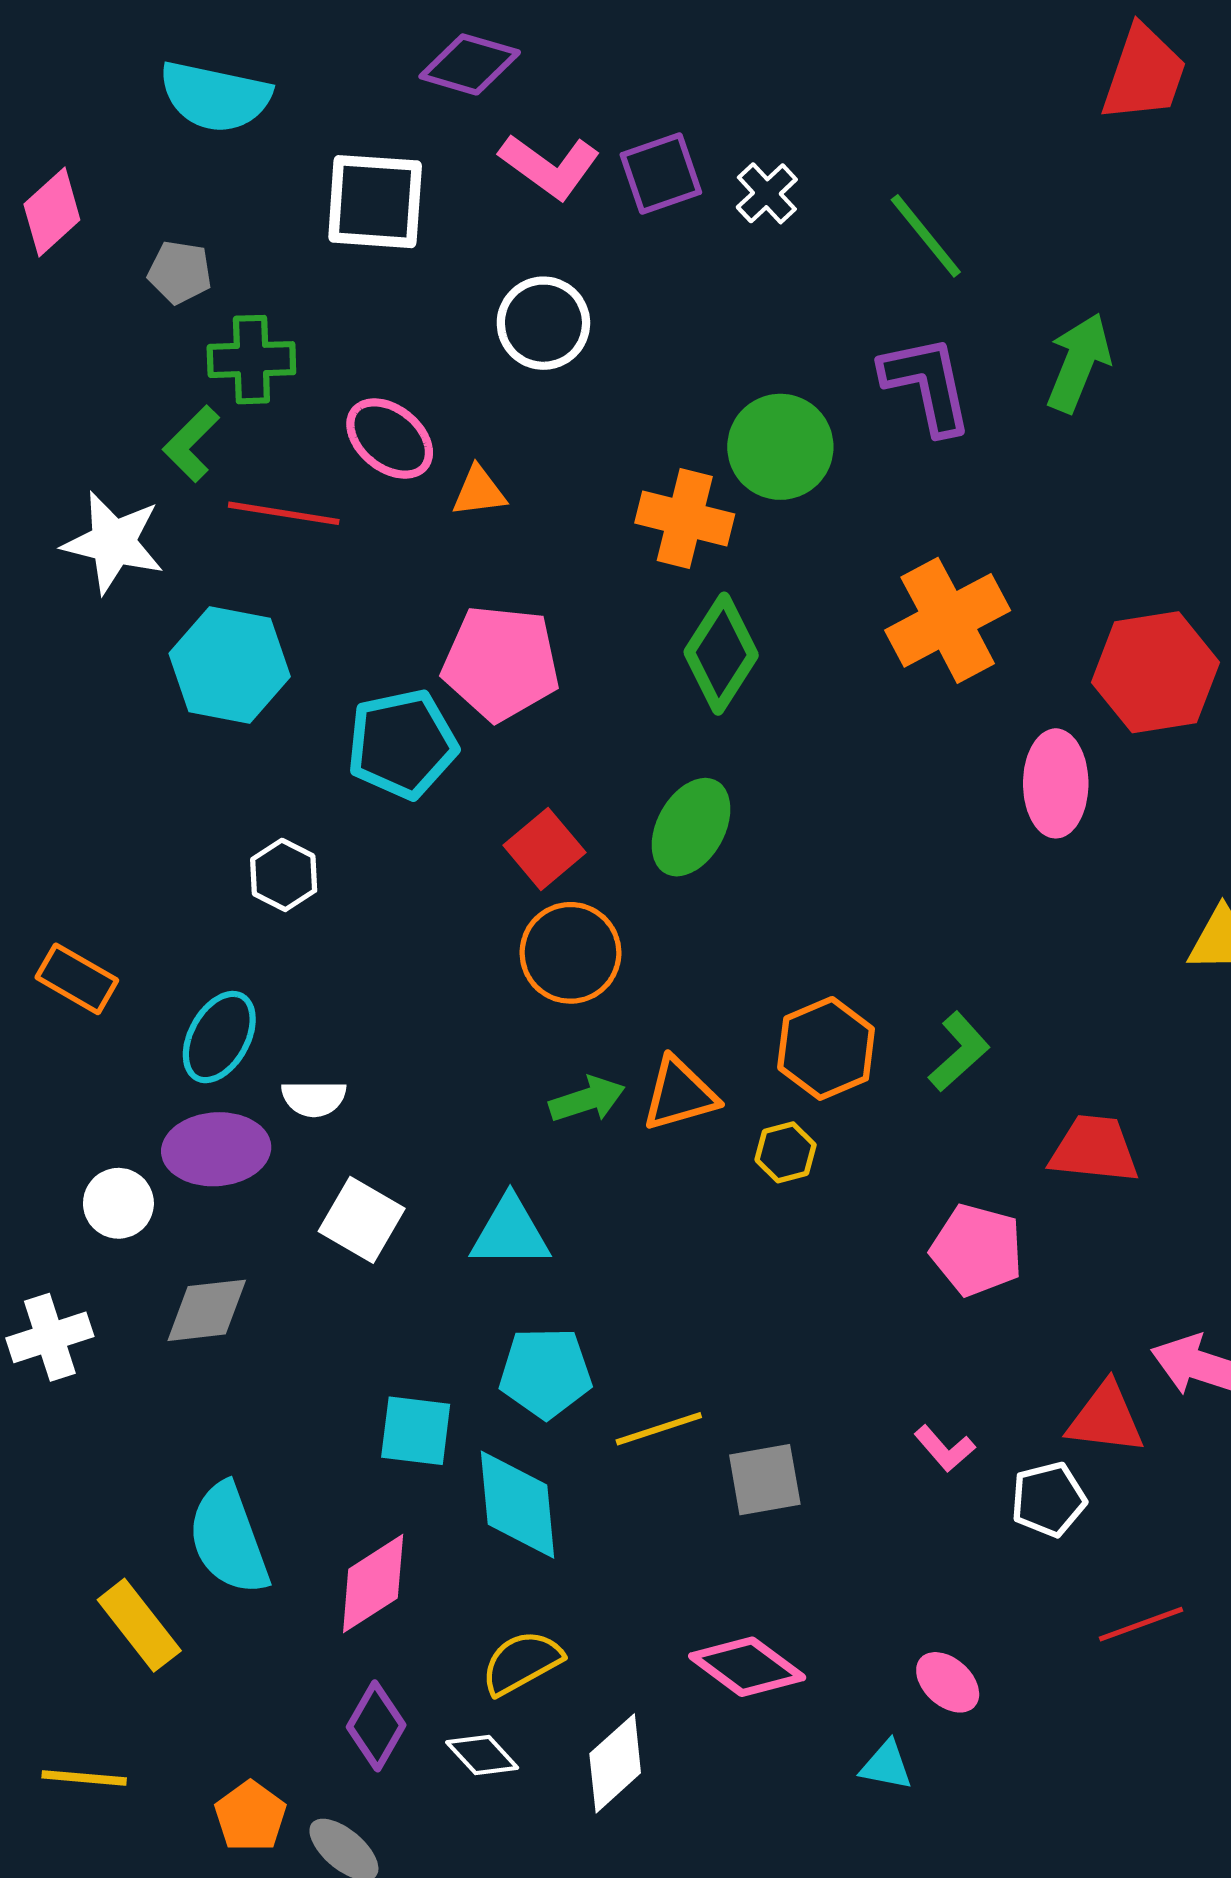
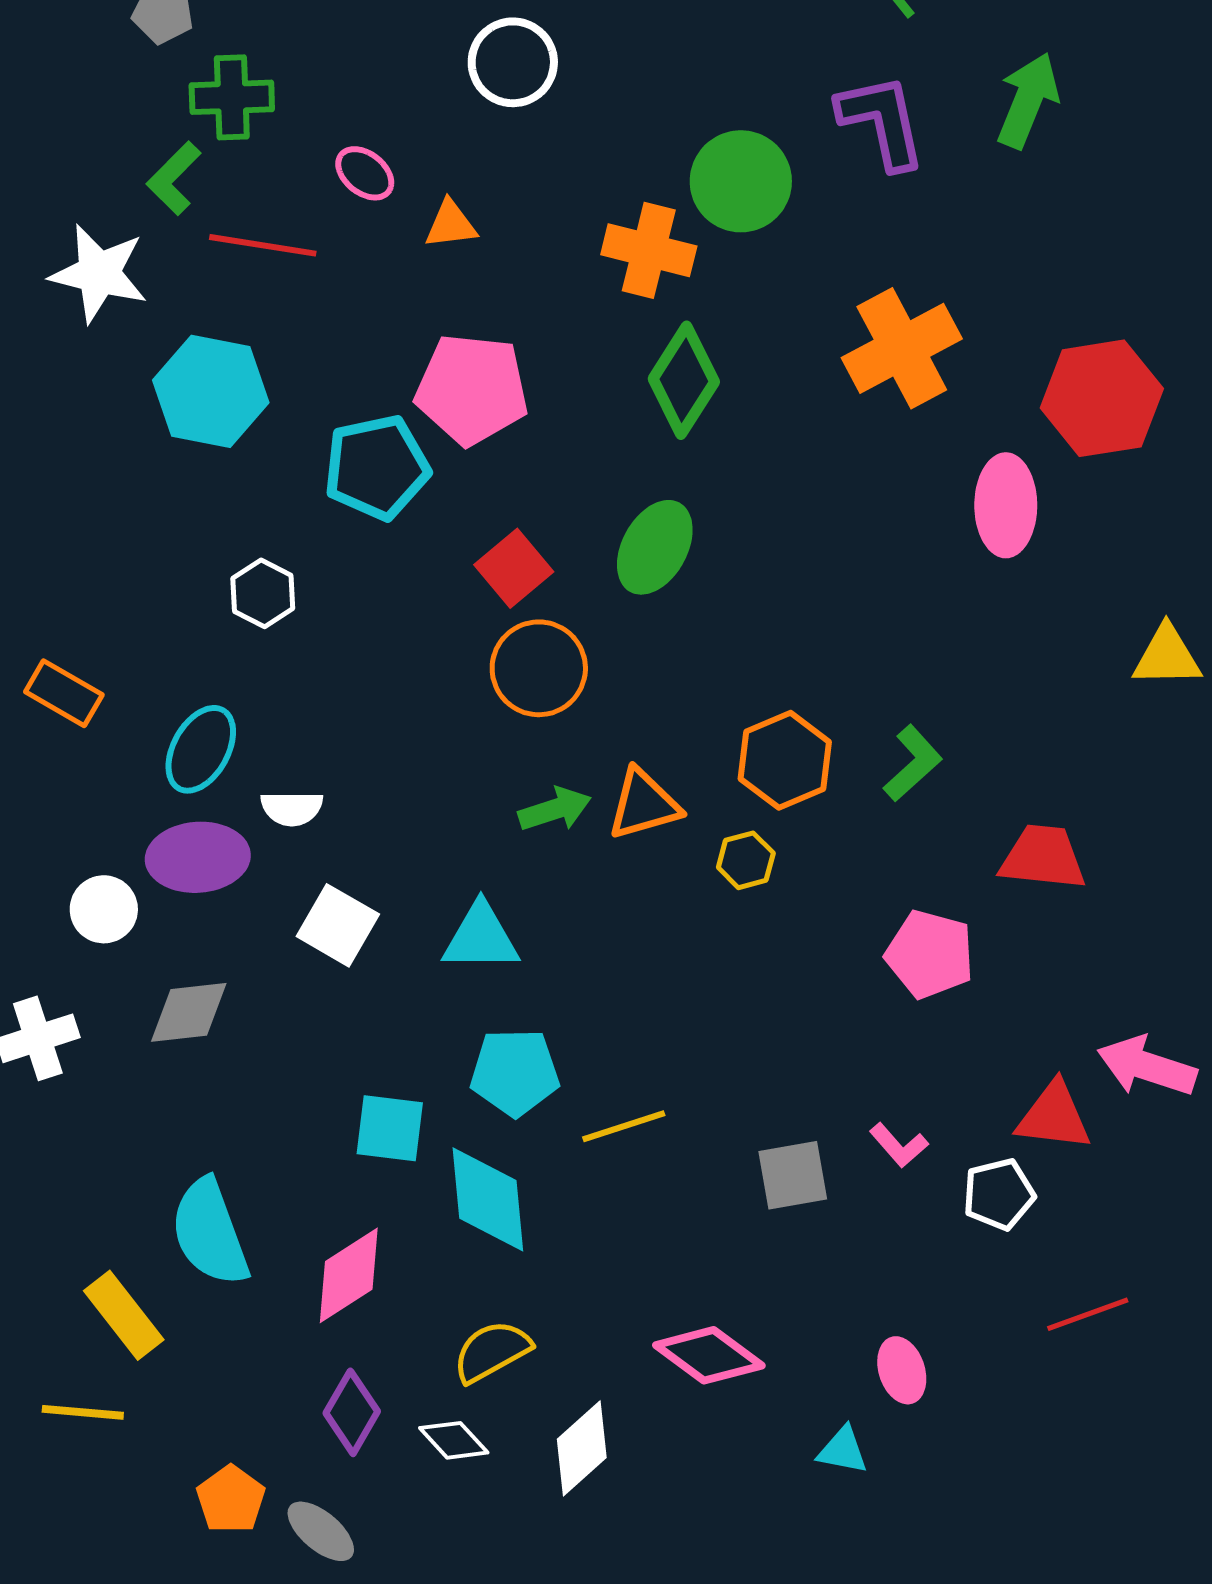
pink ellipse: (390, 438) -> (365, 173), size x0.7
gray square: (765, 1480) -> (793, 1175), moved
pink ellipse: (948, 1682) -> (902, 1370), turned 30
yellow line: (84, 1778) -> (83, 1412), moved

